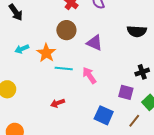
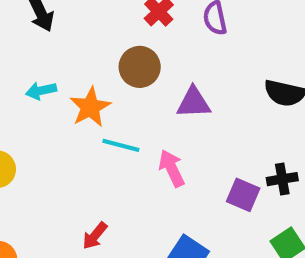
purple triangle: (95, 43) -> (194, 103), turned -36
purple square: (126, 92) -> (243, 195), moved
red arrow: (58, 103) -> (95, 236), moved, turned -40

